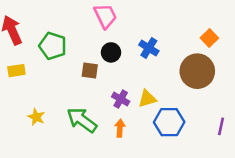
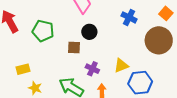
blue cross: (149, 48) -> (129, 17), moved
yellow rectangle: (16, 71) -> (23, 69), moved
purple cross: (121, 99) -> (92, 69), moved

